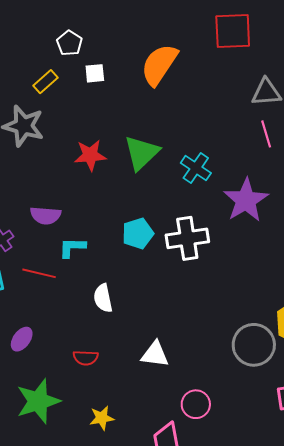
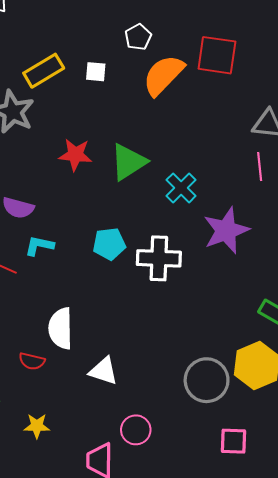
red square: (233, 31) -> (217, 55), moved
white pentagon: (69, 43) -> (138, 37), moved
yellow rectangle: (45, 82) -> (44, 71), size x1.5
white semicircle: (103, 298) -> (61, 328), moved, size x1.4

